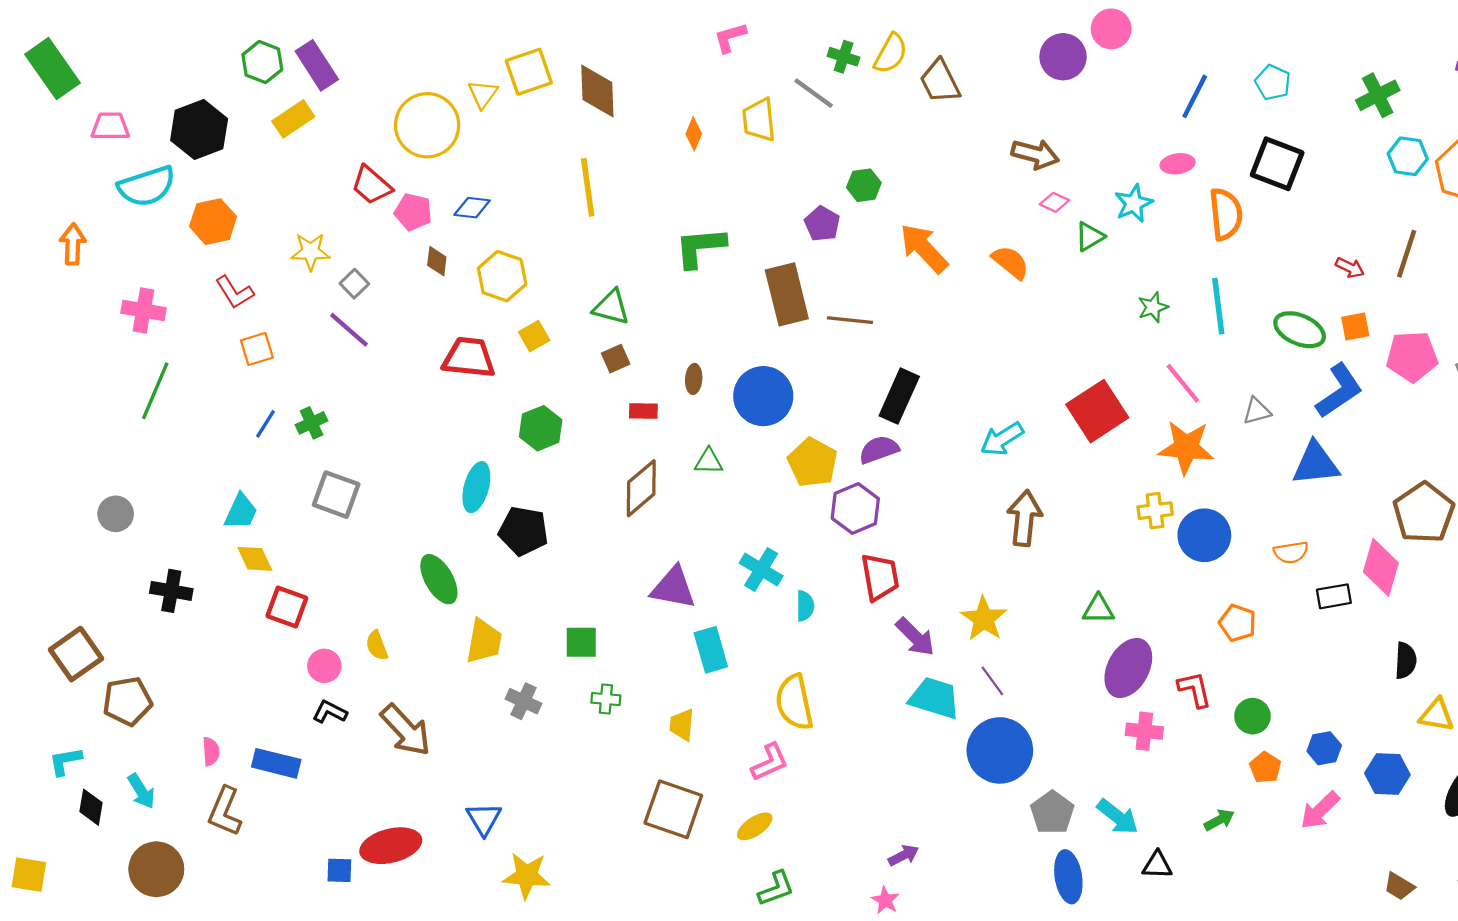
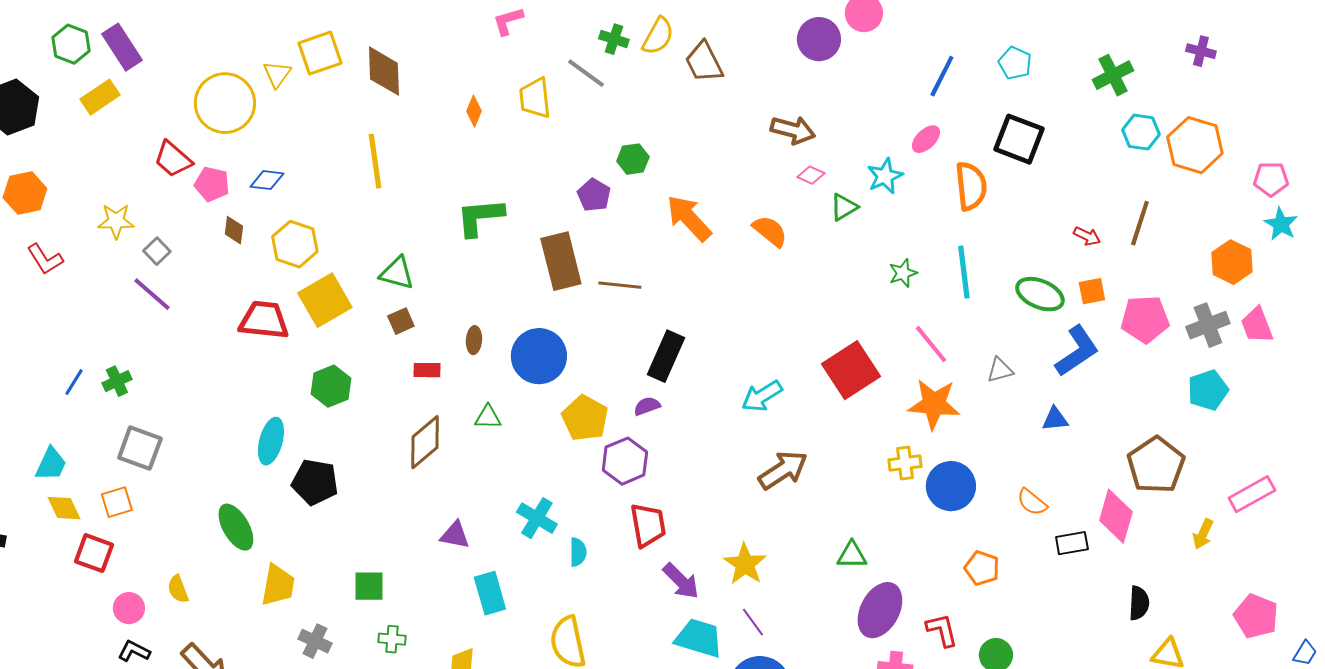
pink ellipse: (1178, 164) -> (926, 139), turned -36
yellow square: (534, 336) -> (325, 300), size x1.8
orange square: (257, 349) -> (117, 502), moved
purple semicircle: (879, 450) -> (647, 406), size x0.7
blue triangle: (1316, 464) -> (1055, 419), size x0.6
brown arrow: (1024, 518) -> (783, 470), turned 51
orange semicircle: (1291, 552) -> (1032, 502), turned 48
purple triangle: (673, 588) -> (455, 535), size x0.7

